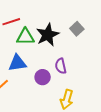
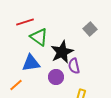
black star: (48, 35) -> (62, 52), moved
green triangle: (25, 37) -> (39, 37), turned 36

